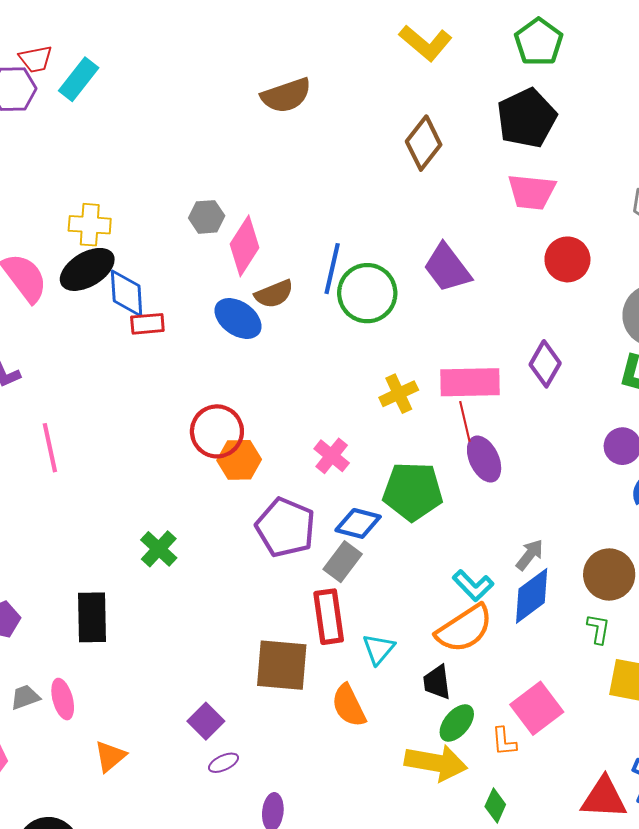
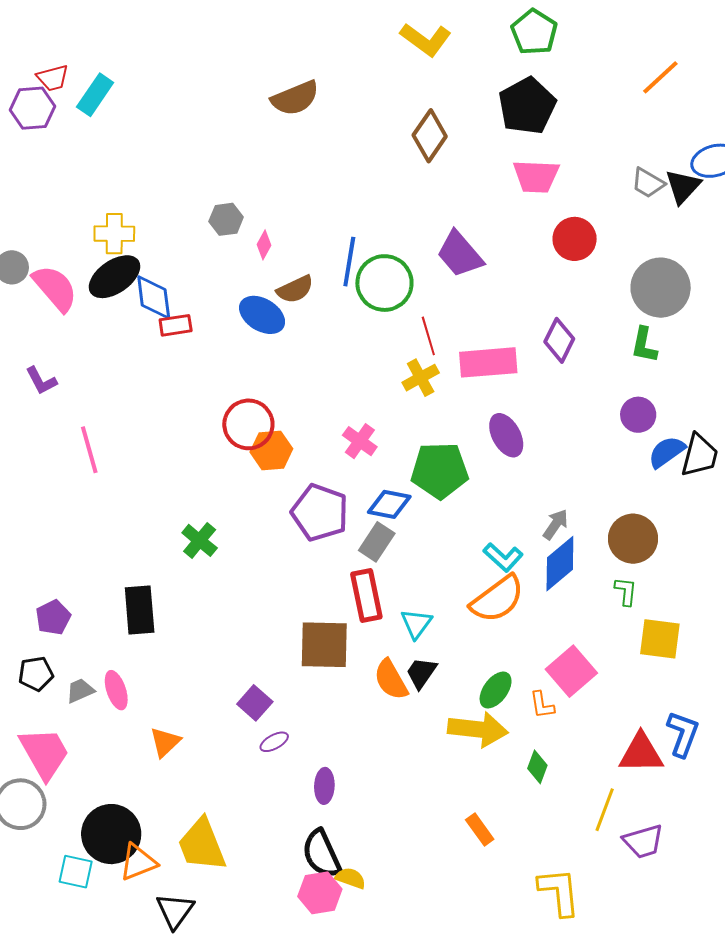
pink diamond: (244, 246) -> (264, 245), size x0.5
red line: (465, 421) -> (428, 336), moved
black trapezoid: (437, 682) -> (421, 673), moved, turned 45

